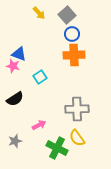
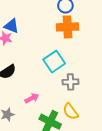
cyan square: (40, 77) -> (54, 62), moved, size x1.5
gray cross: (77, 109) -> (71, 82), size x0.7

